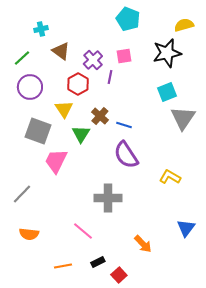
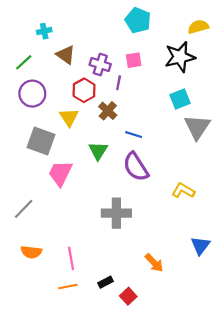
purple cross: (93, 60) -> (100, 64), turned -30
brown cross: (100, 116) -> (108, 111), moved
green triangle: (81, 134) -> (98, 151), moved
pink line: (83, 231) -> (71, 258), moved, turned 40

